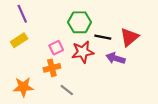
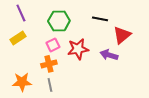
green hexagon: (79, 22) -> (59, 21), moved
black line: (103, 37) -> (100, 19), moved
gray line: (67, 90) -> (50, 85), moved, turned 40

